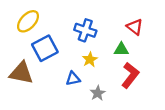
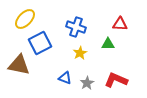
red triangle: (135, 27) -> (120, 24), turned -35
red L-shape: (130, 75) -> (116, 80), moved, turned -105
blue triangle: (73, 79) -> (65, 78), moved, turned 32

